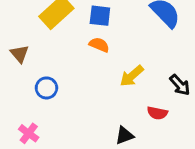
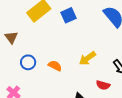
blue square: (100, 16) -> (68, 15), turned -35
orange semicircle: (99, 45) -> (55, 66), moved

